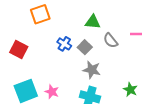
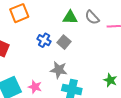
gray semicircle: (111, 41) -> (92, 17), moved
gray star: (92, 70) -> (59, 70), moved

